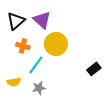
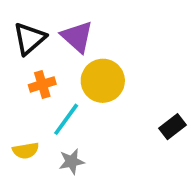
orange cross: (23, 46) -> (42, 84), turned -32

